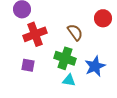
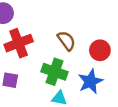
red circle: (103, 18) -> (100, 50), moved

